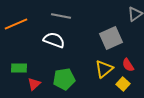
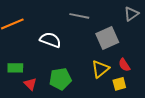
gray line: (61, 16) -> (79, 16), moved
red triangle: (34, 84) -> (30, 84), turned -32
yellow square: (123, 84) -> (119, 84), turned 32

